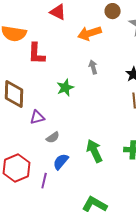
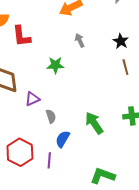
green star: (65, 88) -> (55, 65), turned 30
gray semicircle: (53, 137) -> (51, 116), turned -64

